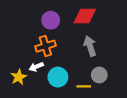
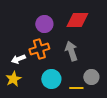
gray arrow: (90, 46) -> (71, 51), moved
white arrow: (36, 67) -> (18, 59), moved

